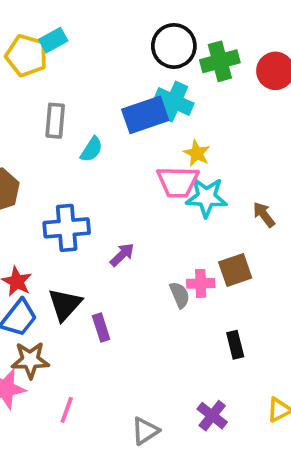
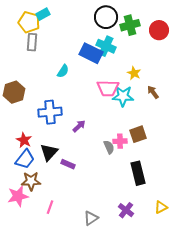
blue rectangle: (145, 115) -> (91, 53), turned 45
gray rectangle: (55, 121) -> (32, 42), moved
yellow star: (197, 153) -> (134, 73), moved
brown arrow: (264, 214) -> (153, 92), moved
purple rectangle: (101, 327) -> (68, 164), turned -48
black rectangle: (235, 345) -> (138, 173), size x1.6

